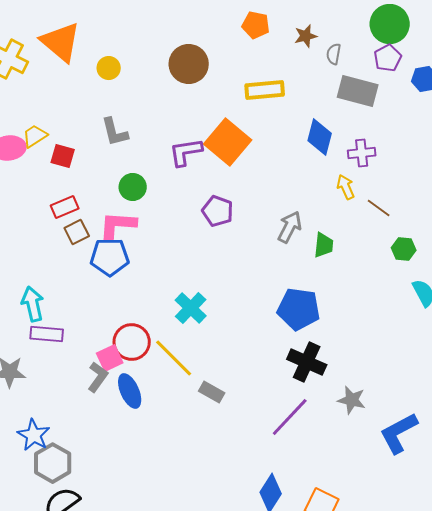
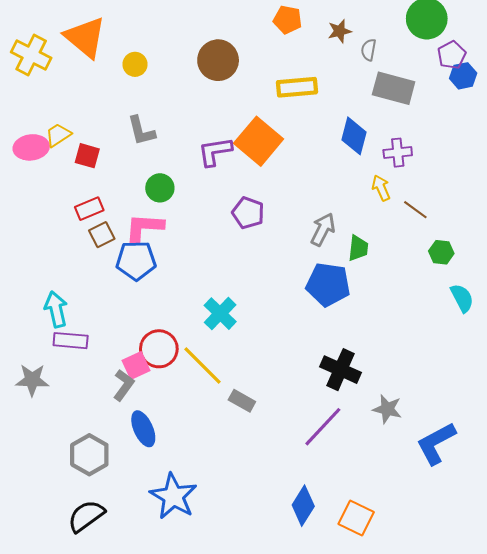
purple pentagon: (388, 58) -> (452, 55), moved
blue pentagon: (299, 309) -> (328, 284), moved
blue ellipse: (130, 391) -> (143, 429), moved
blue star: (34, 435) -> (173, 496), moved, size x1.4
gray hexagon: (53, 463) -> (89, 455), moved

